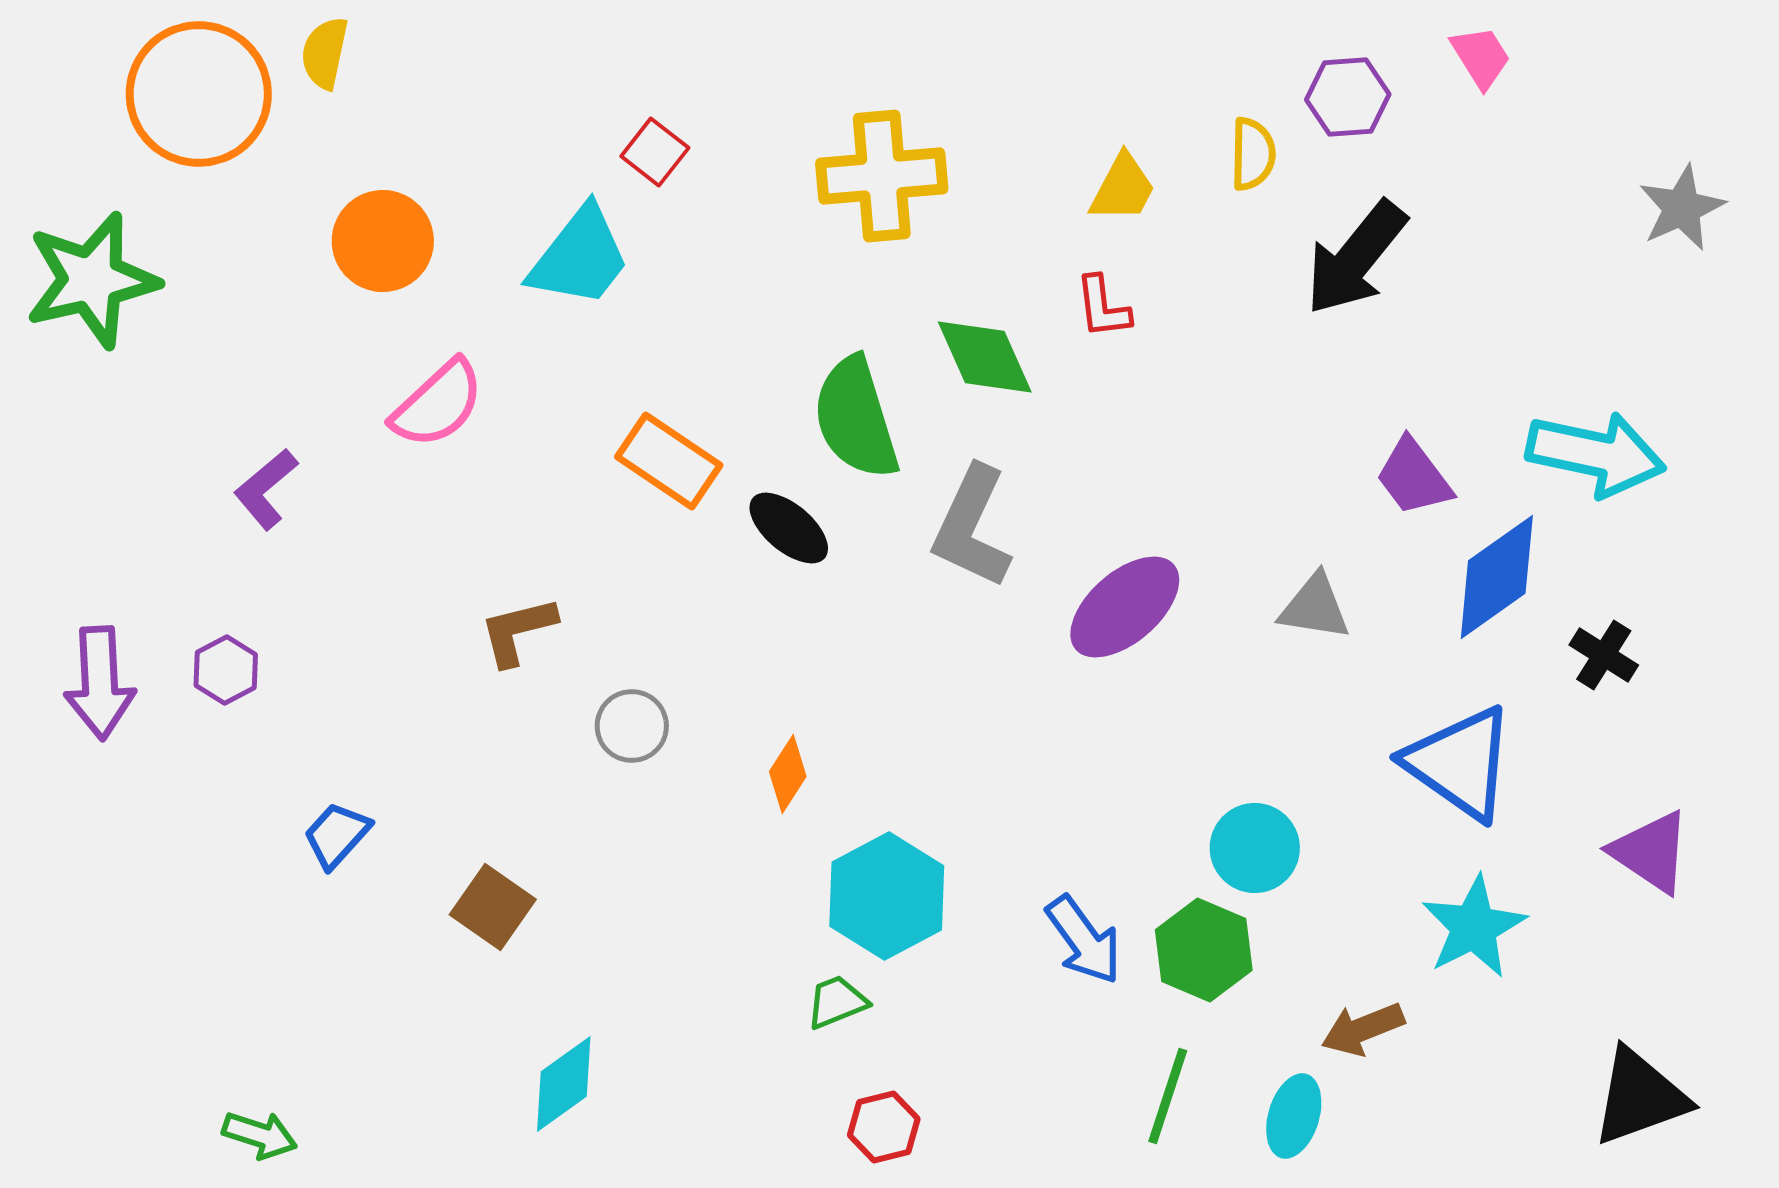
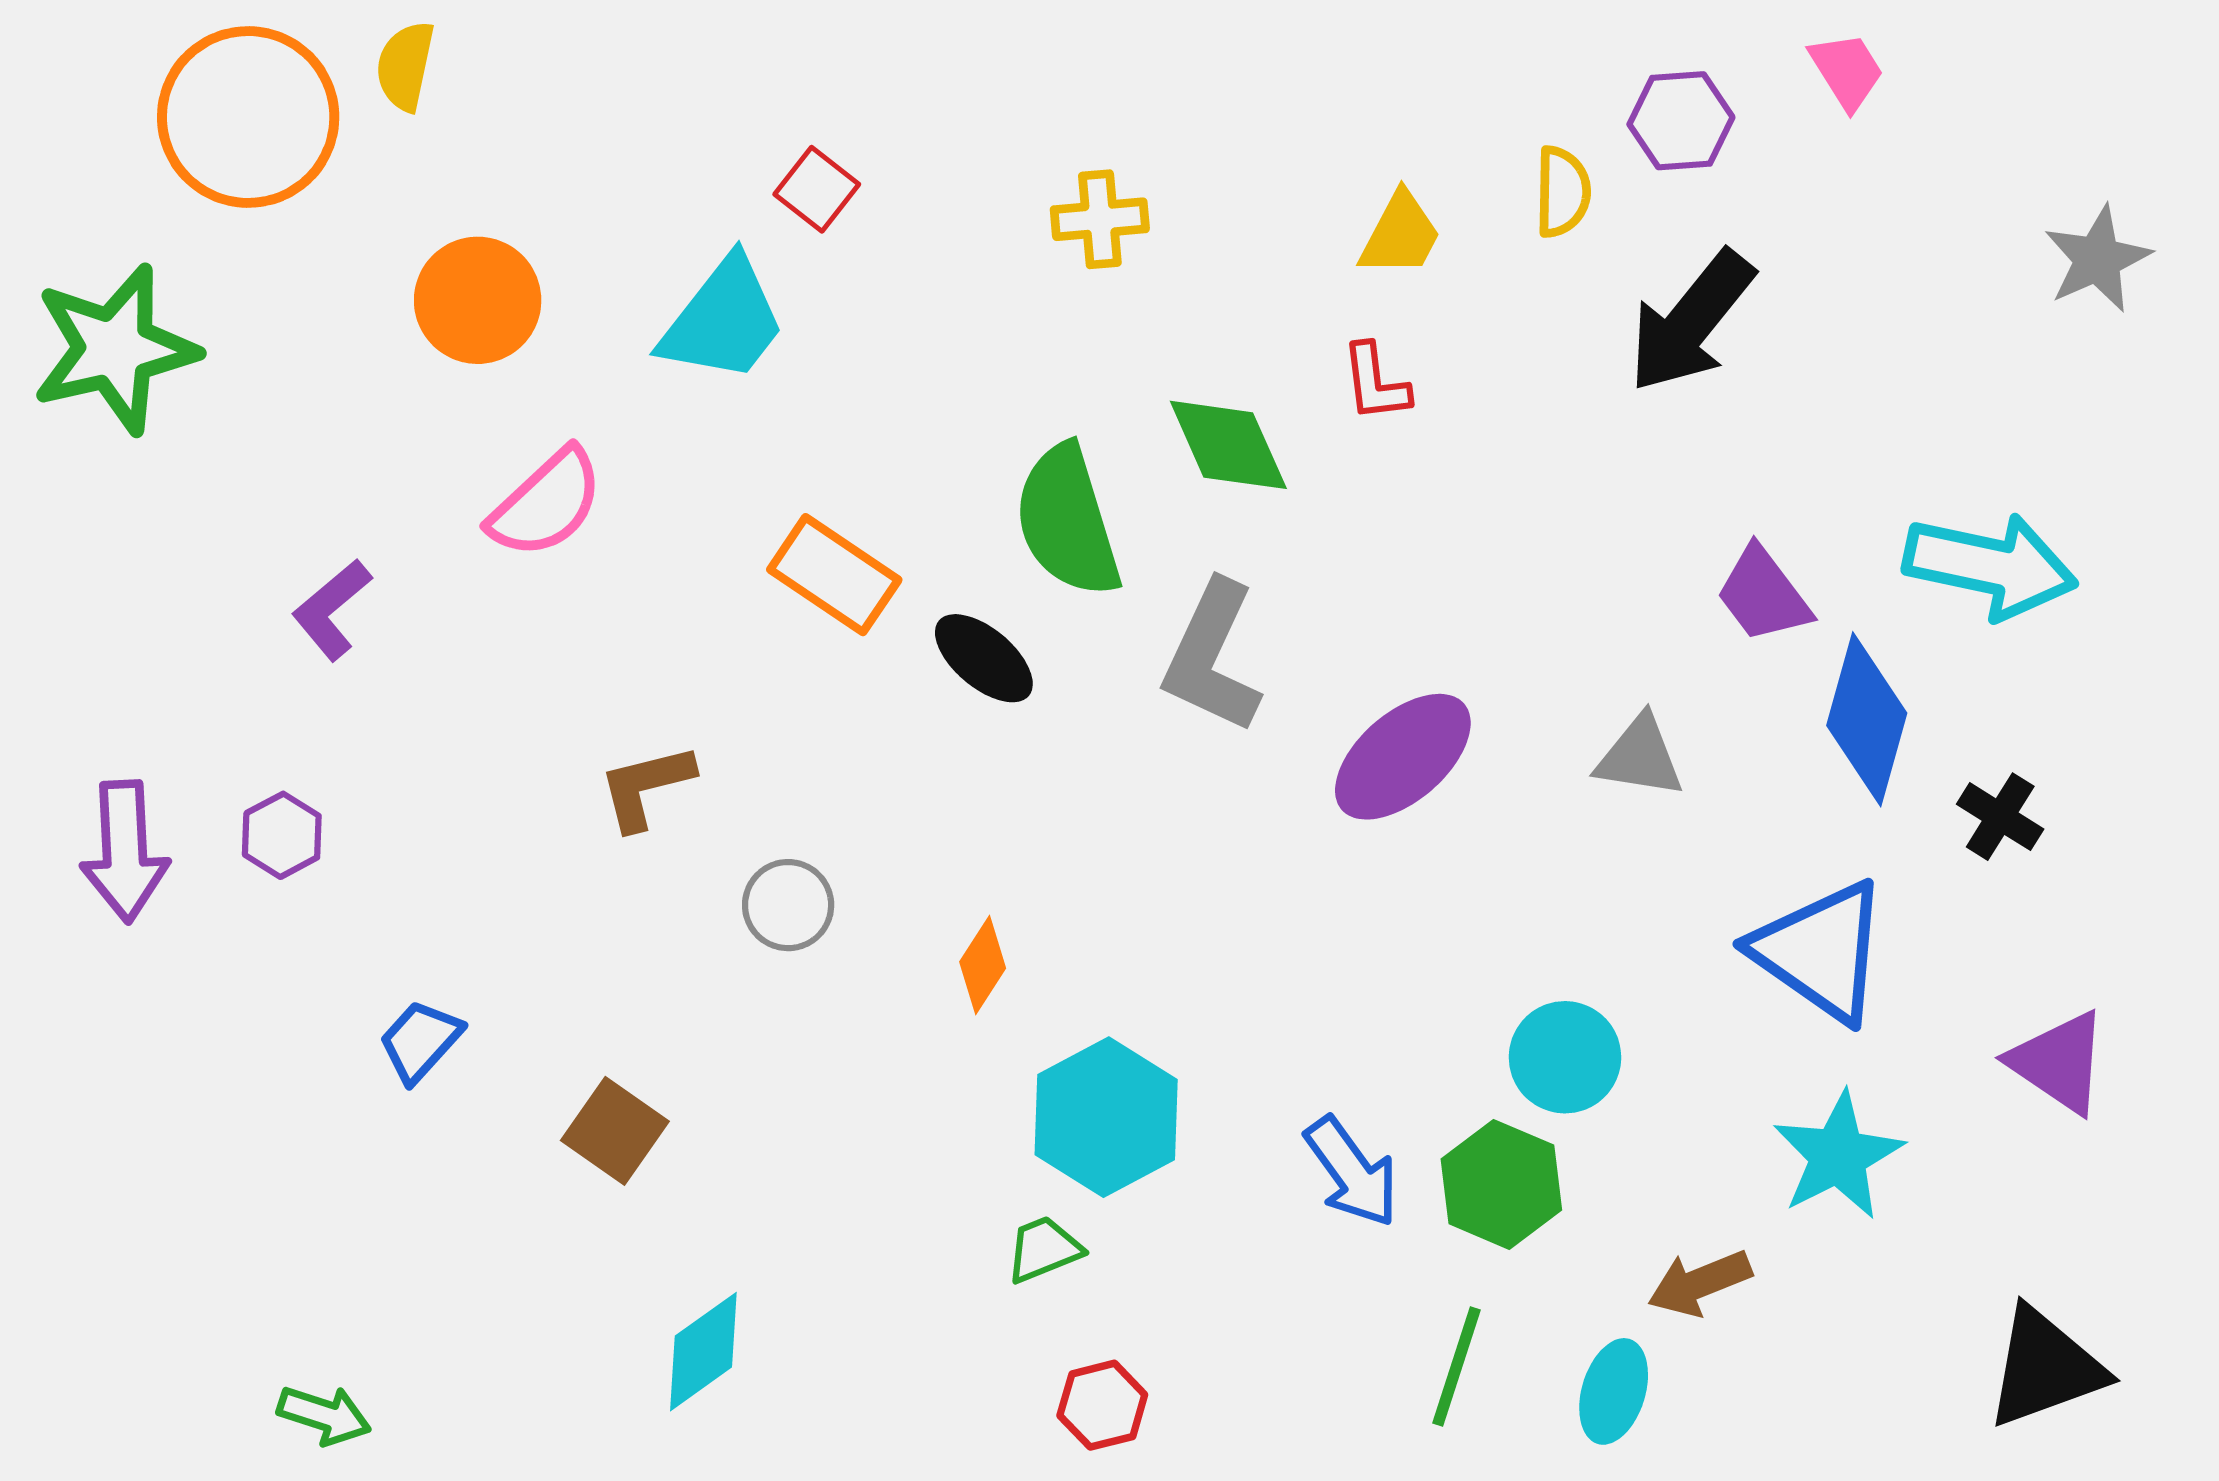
yellow cross: (882, 176) -> (1100, 219), size x0.6
blue diamond: (1497, 577) -> (1867, 719), turned -39

